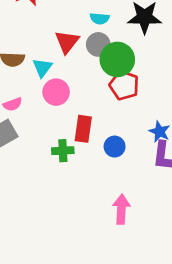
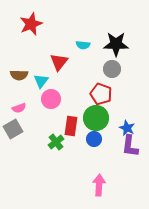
gray circle: (98, 44) -> (112, 69), moved
green circle: (117, 59) -> (96, 118), moved
green cross: (63, 151) -> (56, 142), turned -35

